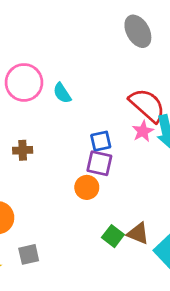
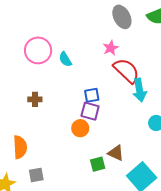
pink star: (143, 131) -> (111, 48), moved
brown triangle: (138, 233) -> (116, 153), moved
green square: (113, 236) -> (98, 164), turned 35

